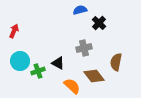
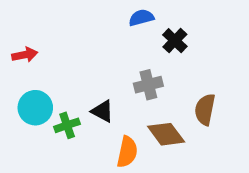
red arrow: (14, 31) -> (25, 55), turned 56
orange semicircle: (72, 86) -> (127, 152), turned 60

